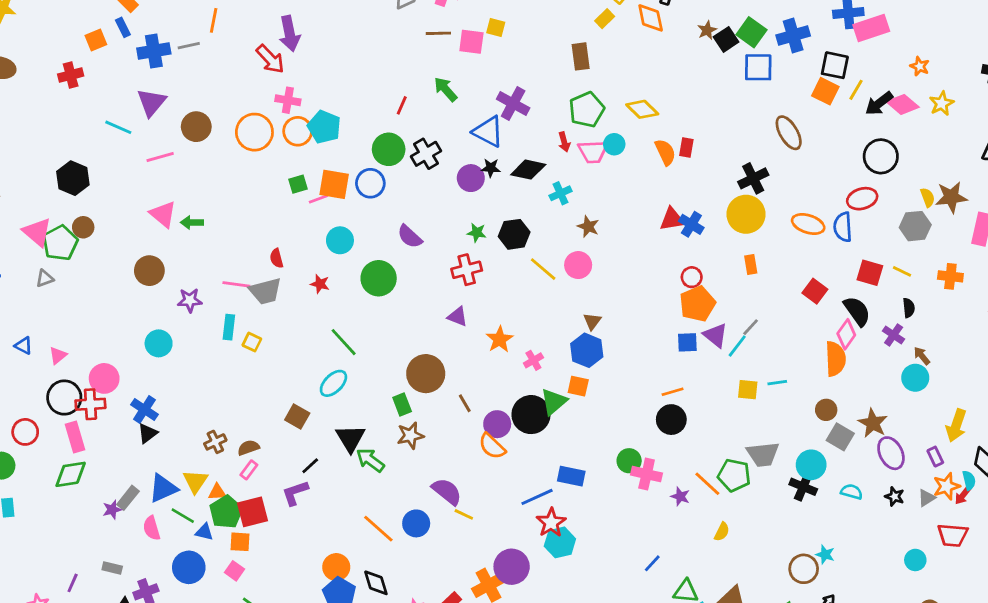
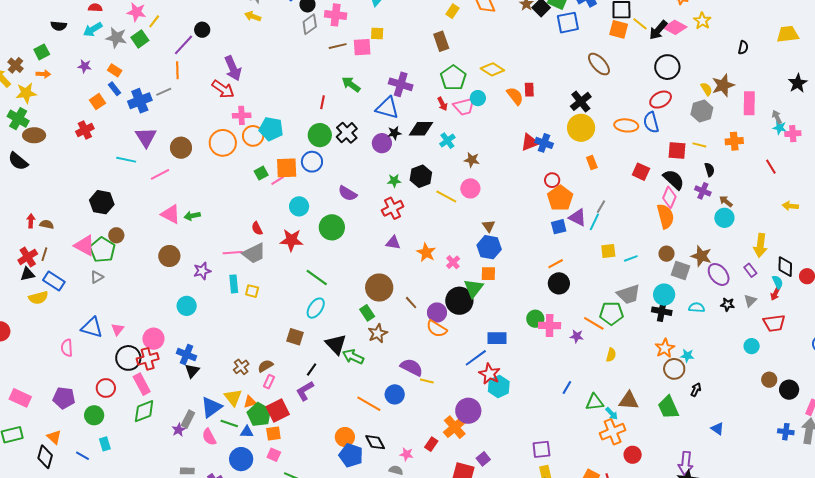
yellow line: (856, 90) -> (640, 24), turned -70
red star: (320, 284) -> (291, 240), size x1.6
blue triangle: (24, 346) -> (92, 327), size x1.6
cyan line: (777, 383) -> (631, 258), moved
orange star: (946, 486) -> (665, 348), moved

